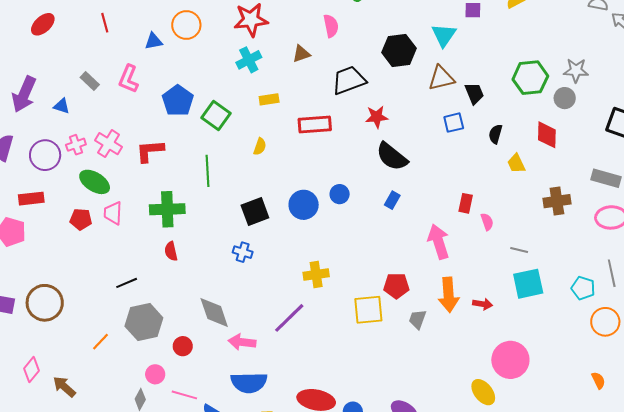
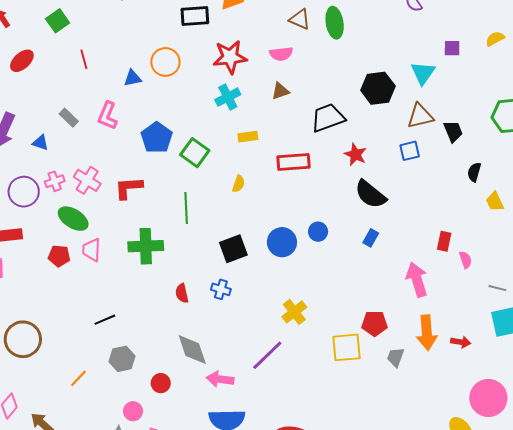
pink semicircle: (331, 26) -> (281, 54), moved, turned 95
red star: (377, 117) -> (355, 154), turned 30
blue square: (454, 123) -> (410, 151), moved
red semicircle: (171, 251) -> (182, 293), moved
yellow cross: (316, 275) -> (294, 312), turned -30
gray hexagon: (144, 322) -> (122, 359), size x0.7

